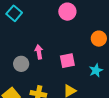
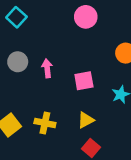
gray circle: (21, 64) -> (18, 62), moved

